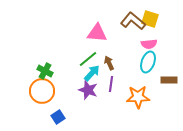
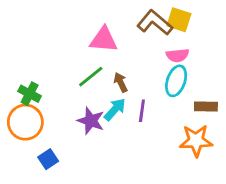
cyan arrow: (92, 73) -> (115, 109), moved
purple line: (111, 84) -> (142, 111), moved
orange star: (138, 97) -> (196, 141), moved

